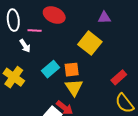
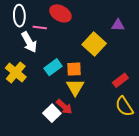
purple triangle: (104, 18) -> (118, 25), moved
white arrow: (25, 46) -> (29, 42), size x1.5

